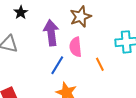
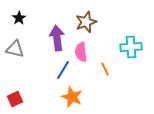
black star: (21, 13) -> (19, 18), moved

